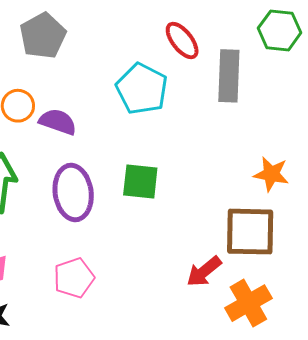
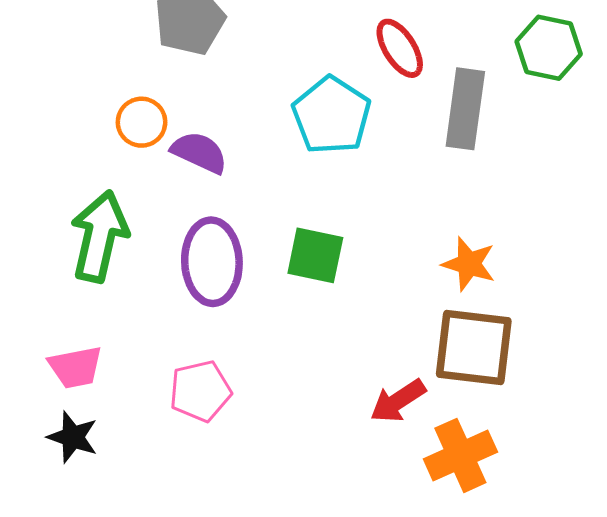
orange star: (271, 174) -> (469, 264), moved

